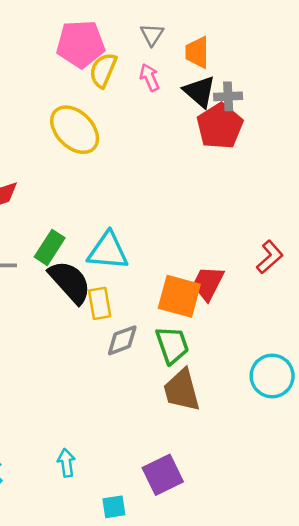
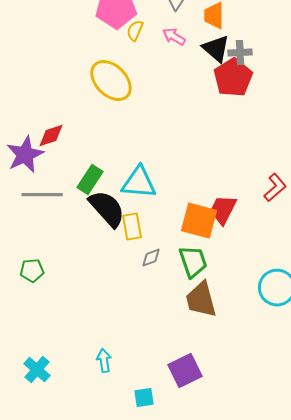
yellow semicircle: (103, 70) -> (135, 31), size x0.7
pink arrow: (150, 77) -> (174, 37), turned -35
gray diamond: (122, 340) -> (151, 258), size x0.7

